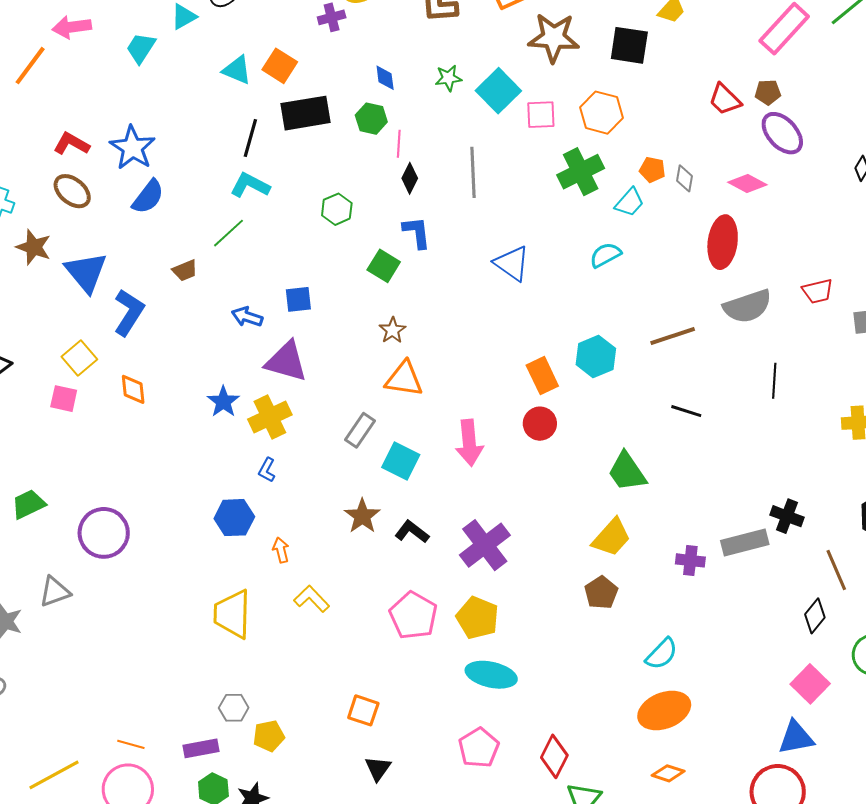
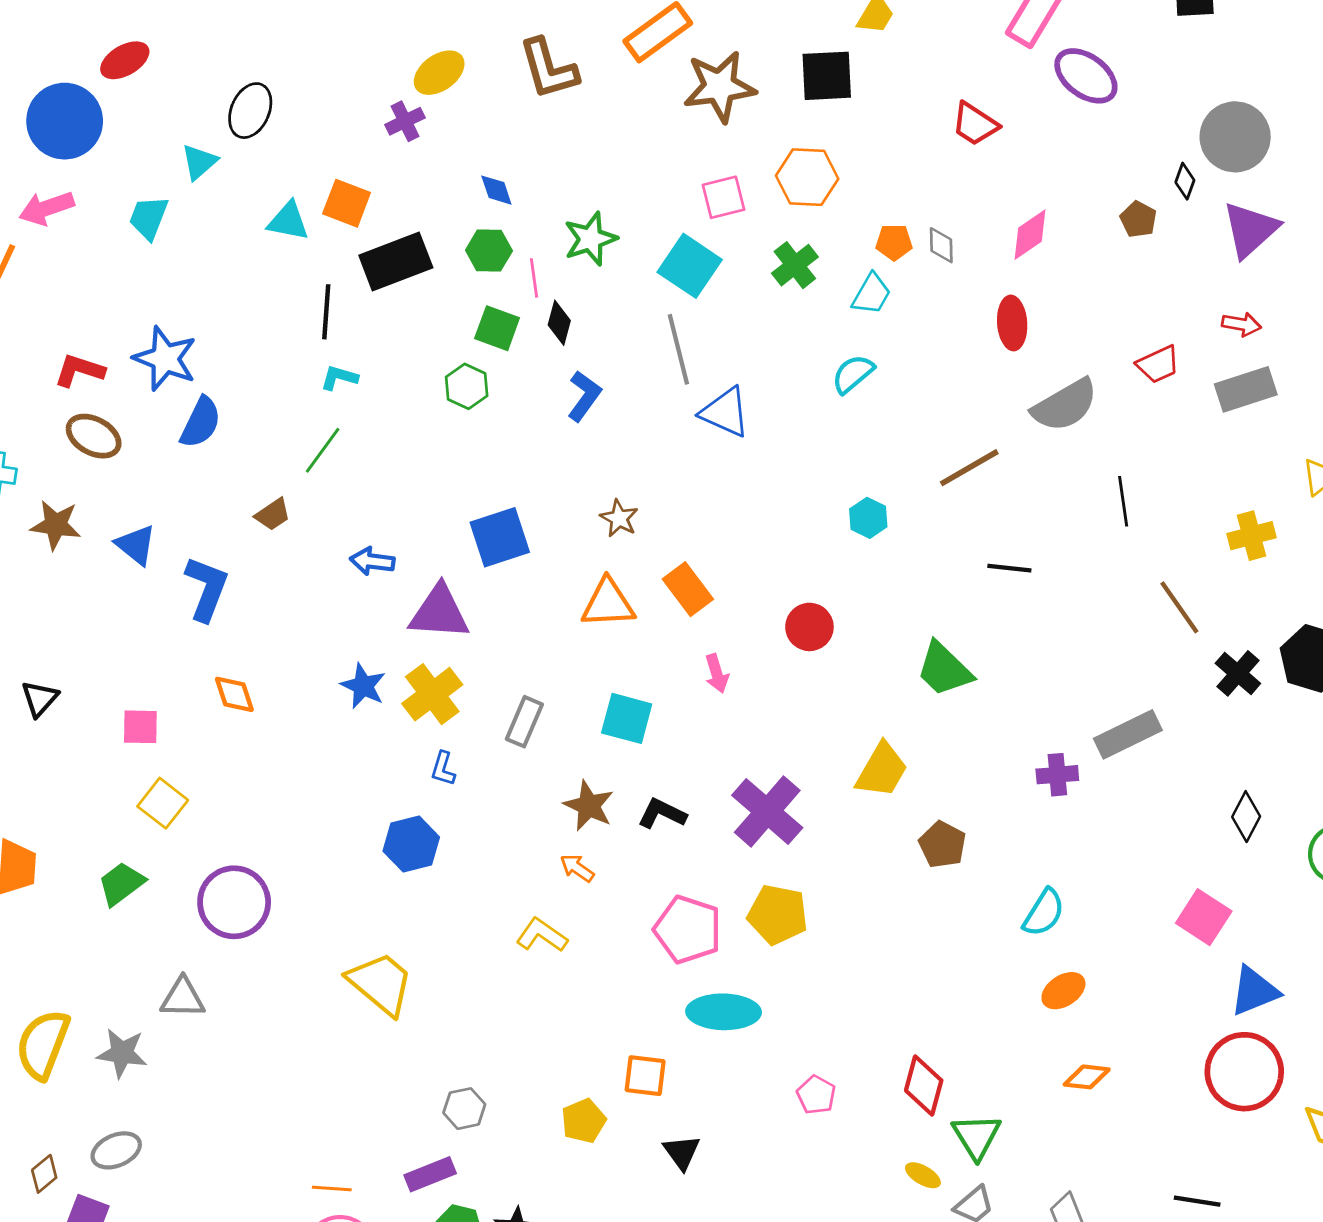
green star: (448, 78) -> (590, 239), moved, size x1.4
cyan square: (498, 91) -> (690, 266), moved
brown pentagon: (768, 92) -> (1138, 219), moved, turned -30
purple ellipse: (782, 133) -> (1086, 76), moved
gray line: (473, 172) -> (678, 349), moved
green cross: (581, 172) -> (795, 265), size x0.7
pink diamond: (747, 184) -> (1030, 235), turned -51
cyan L-shape: (250, 185) -> (339, 378), size x0.7
blue L-shape: (417, 232) -> (584, 396), turned 54
red ellipse: (723, 242) -> (1012, 323), size x0.7
green square: (384, 266) -> (497, 328), moved
blue triangle: (86, 272) -> (136, 545), size x0.7
blue square: (298, 299) -> (500, 537), moved, size x1.5
brown star: (392, 330) -> (619, 518), moved
cyan hexagon: (596, 356) -> (868, 518), size x0.7
yellow square: (79, 358) -> (163, 803), moved
orange rectangle: (542, 376) -> (688, 589), moved
gray rectangle: (360, 430) -> (524, 722), moved
pink arrow: (469, 443) -> (717, 674), size x0.6
black cross: (787, 516) -> (1238, 673), moved, turned 32
yellow trapezoid: (611, 537) -> (882, 770), moved
orange arrow: (281, 550) -> (577, 868), moved, turned -30
brown line: (836, 570) -> (1179, 607), moved
gray triangle: (55, 592) -> (183, 998), turned 32
yellow trapezoid: (232, 614) -> (381, 983), moved, turned 140
cyan ellipse: (491, 675) -> (724, 1012), moved
pink square: (810, 684) -> (1204, 917), moved
orange ellipse: (664, 710) -> (1063, 991), size x0.6
yellow pentagon: (269, 736) -> (584, 1121), moved
pink pentagon: (479, 748) -> (816, 1095), size x0.7

